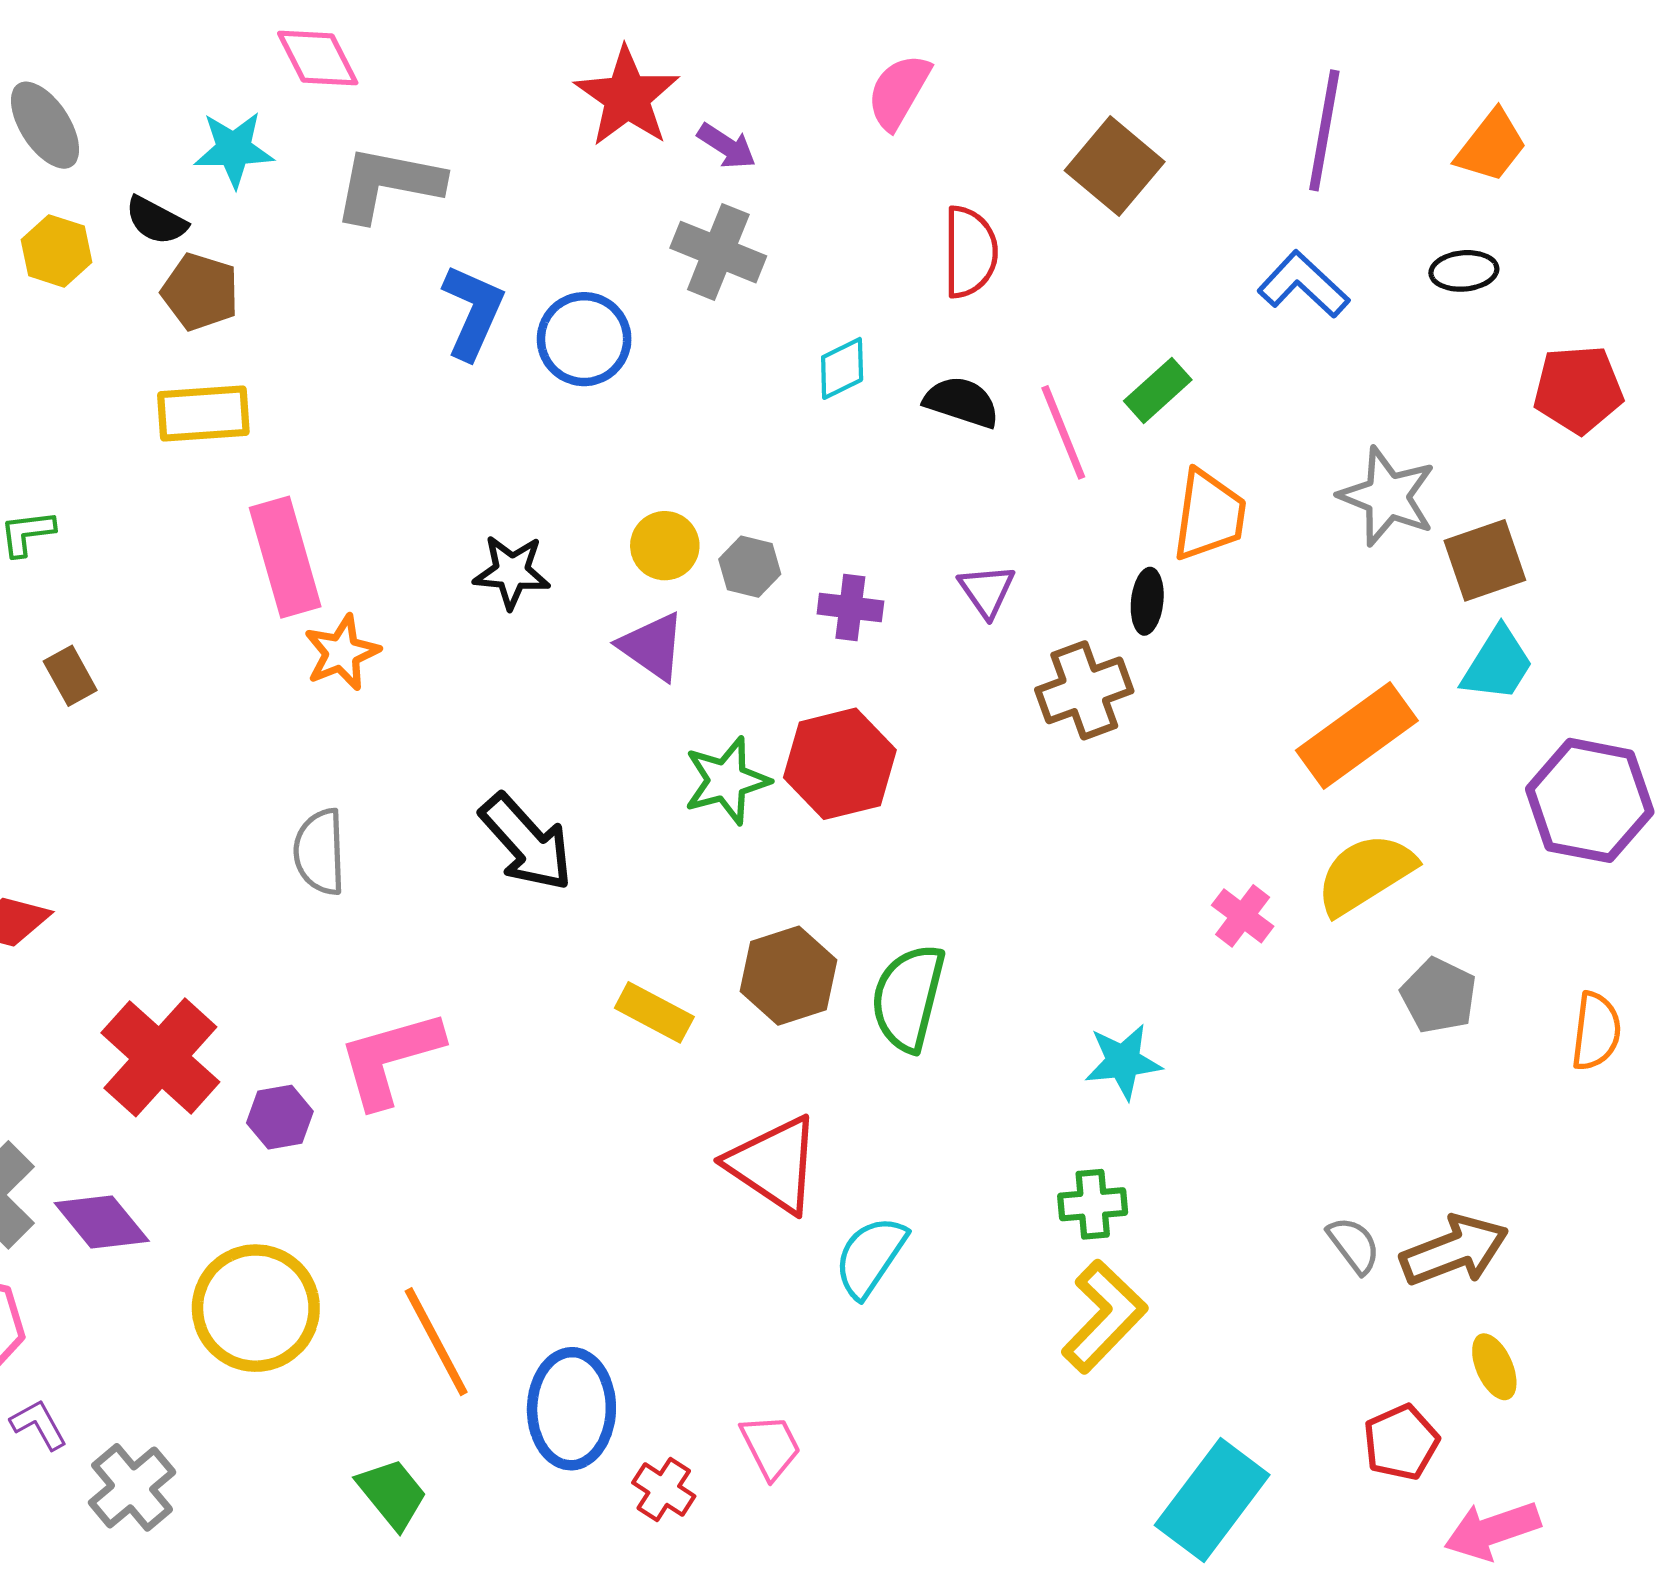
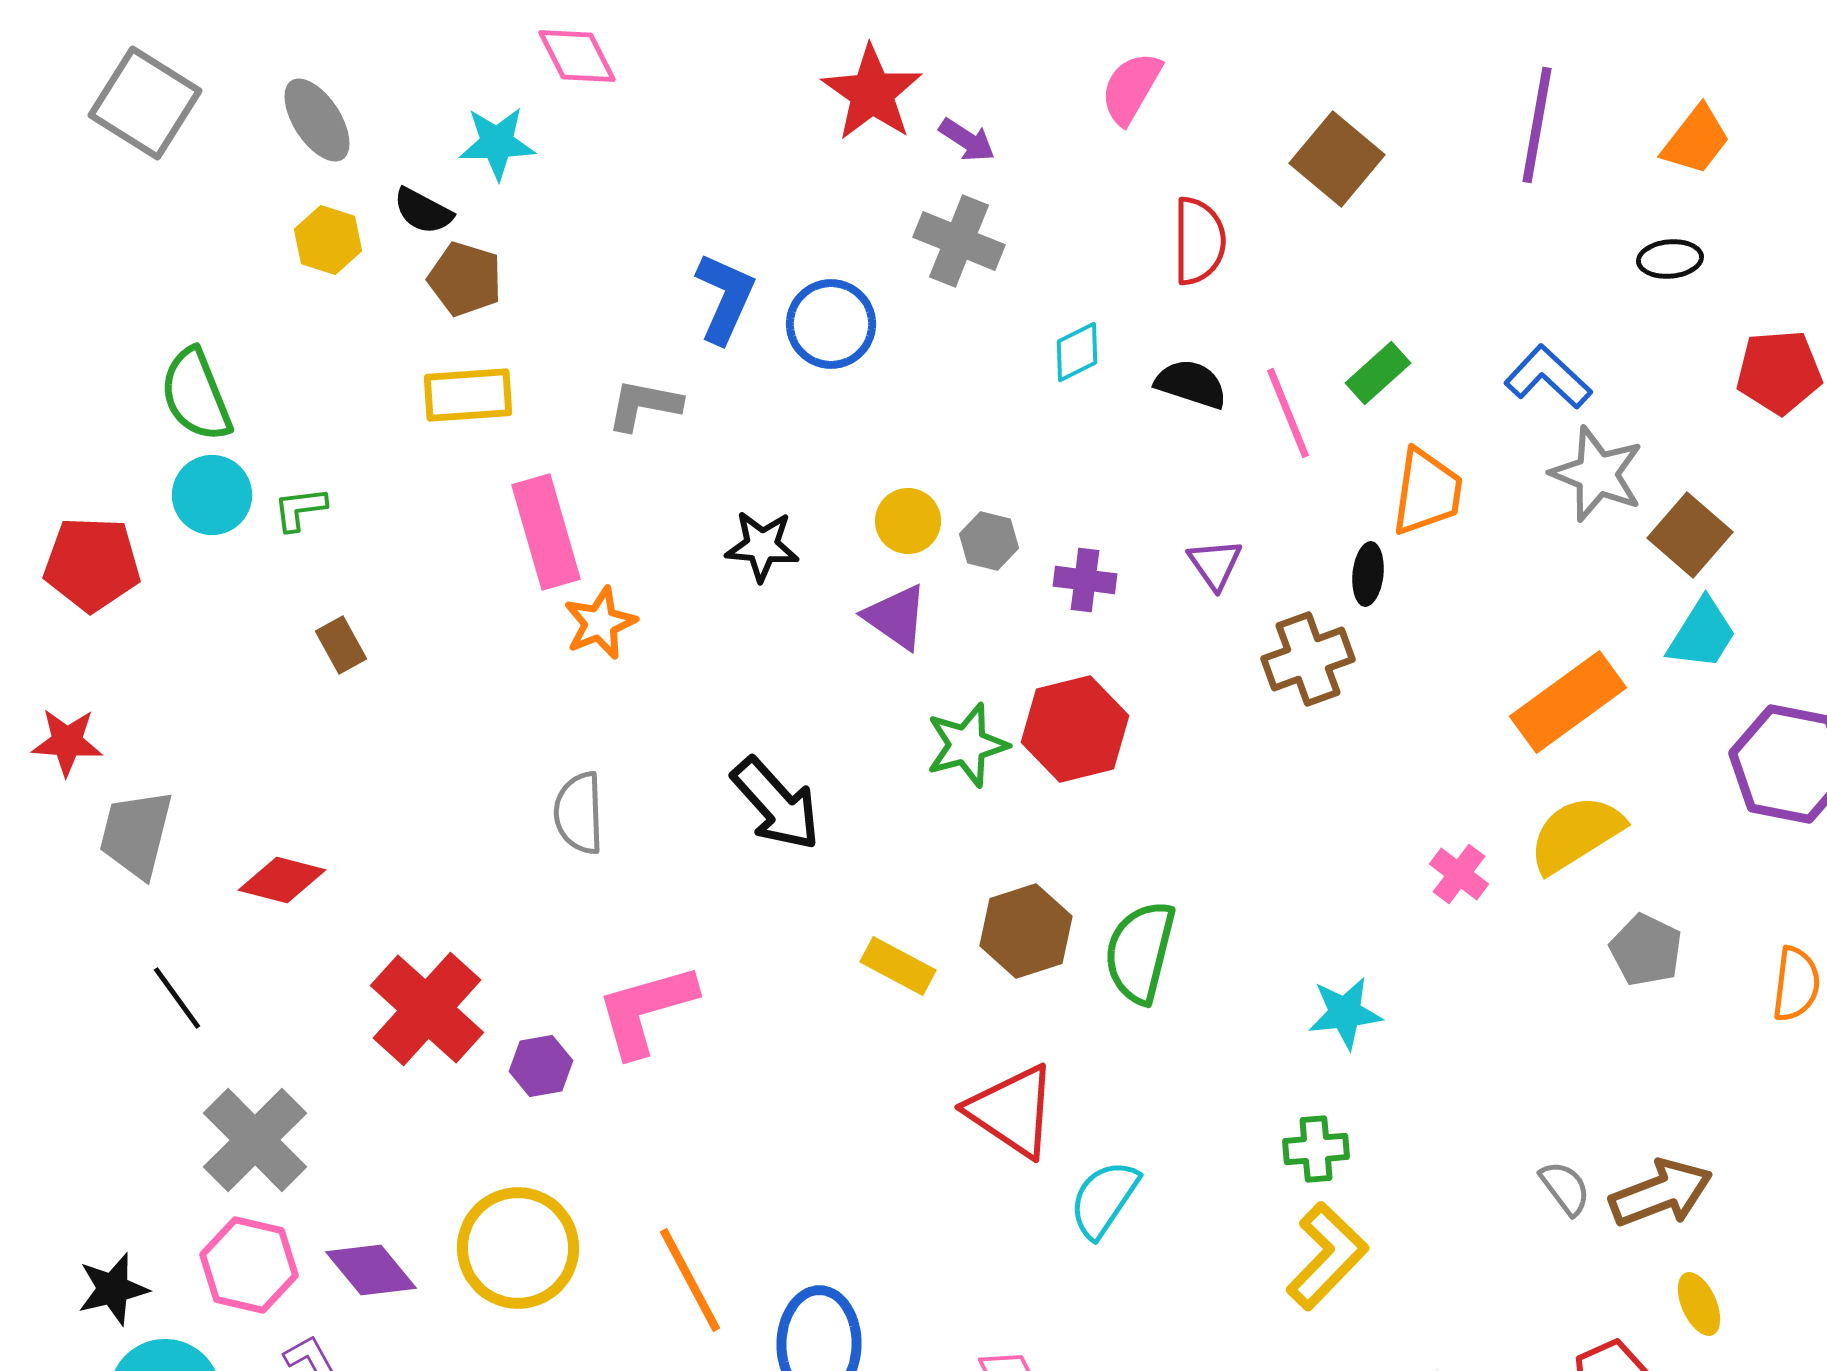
gray L-shape: (388, 184) -> (644, 405), moved, size x0.7
blue L-shape: (1303, 285) -> (1548, 377), moved
brown square: (1485, 560) -> (1690, 535), turned -30
purple diamond: (102, 1222) -> (371, 1270), moved

